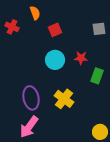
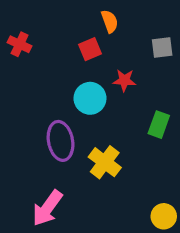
orange semicircle: (35, 13) -> (110, 21), moved
red star: (81, 58) -> (124, 80), moved
purple ellipse: (31, 98) -> (61, 141), moved

